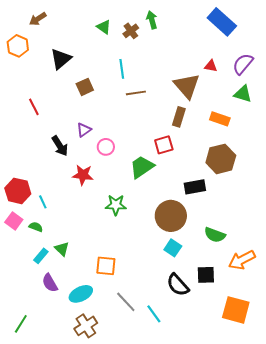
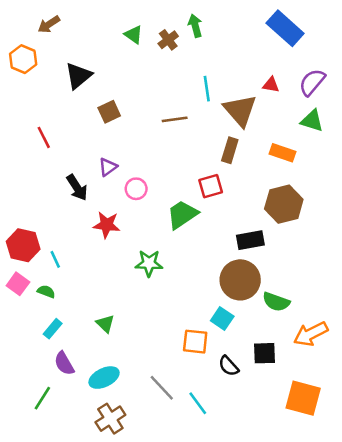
cyan line: (122, 69) -> (207, 89), moved
brown circle: (171, 216) -> (240, 280), moved
green triangle: (62, 249) -> (105, 324), moved
orange square: (106, 266) -> (195, 342), moved
black semicircle: (178, 285) -> (229, 366), size x0.7
green line: (21, 324) -> (42, 398), moved

